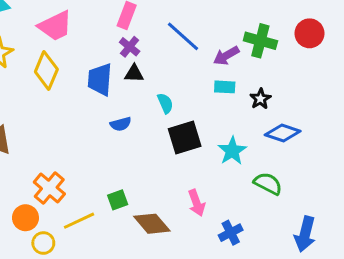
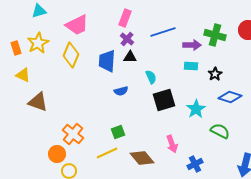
blue line: (183, 36) -> (163, 32), turned -60
purple arrow: (226, 56) -> (192, 45), turned -150
green square: (118, 200) -> (118, 132), moved
yellow line: (79, 221) -> (107, 153), moved

